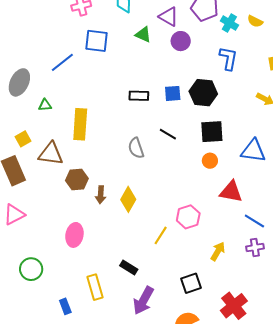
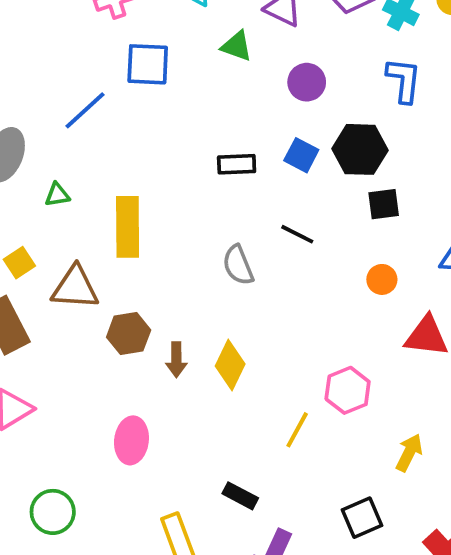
purple circle: (181, 41) -> (307, 82), moved
blue square: (173, 93) -> (301, 155), turned 36
black square: (212, 132) -> (384, 204), moved, size x0.7

